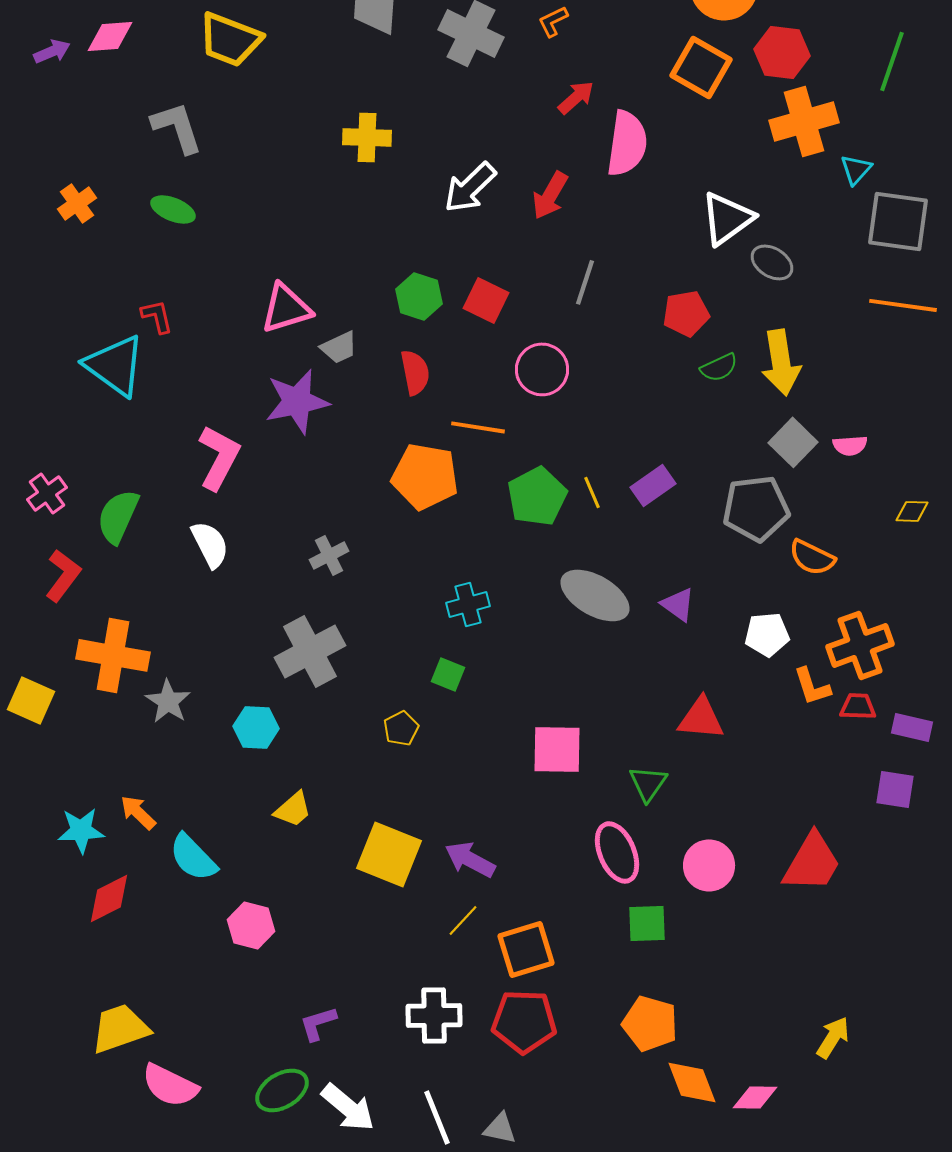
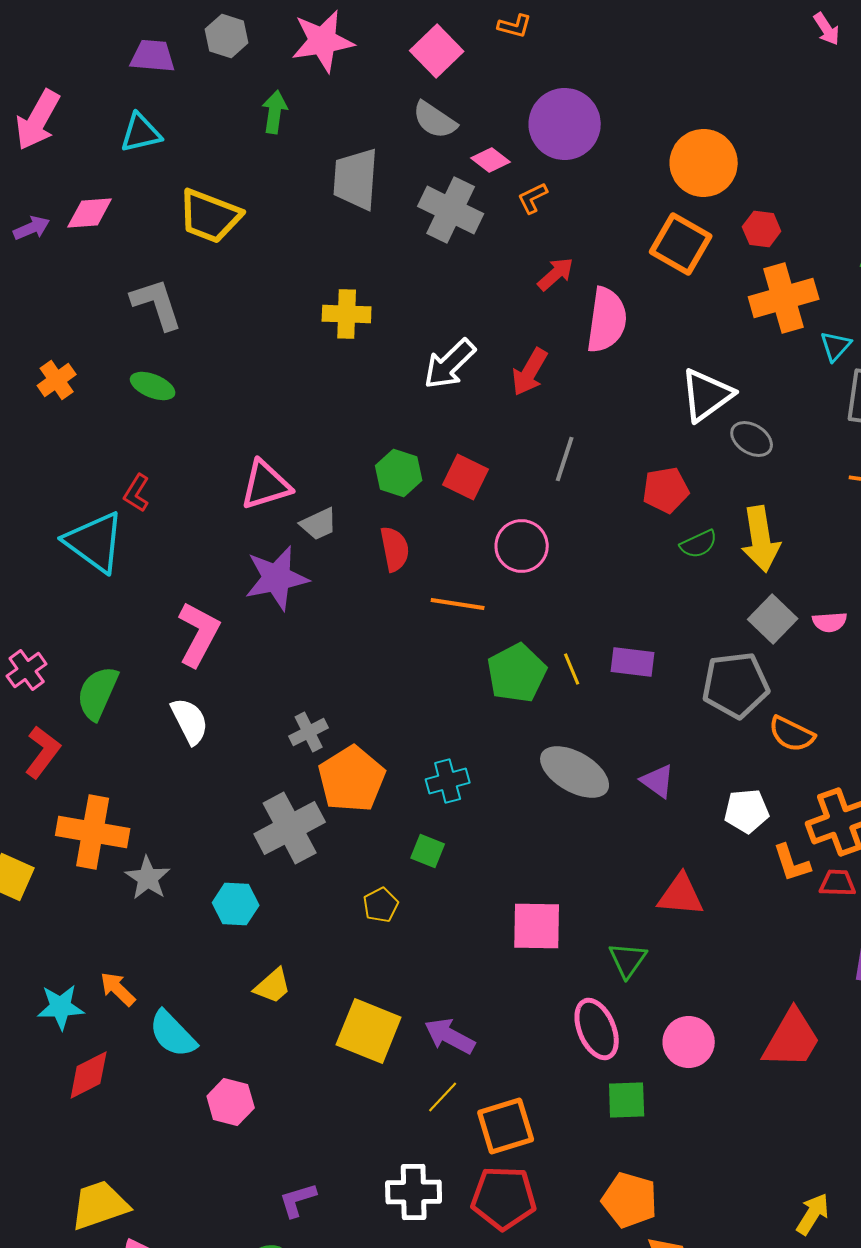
red hexagon: (782, 52) -> (762, 229), size x0.7
red L-shape: (157, 316) -> (137, 493), turned -135
orange pentagon: (425, 476) -> (352, 779), moved, turned 30
purple rectangle: (653, 485) -> (633, 662), turned 42

